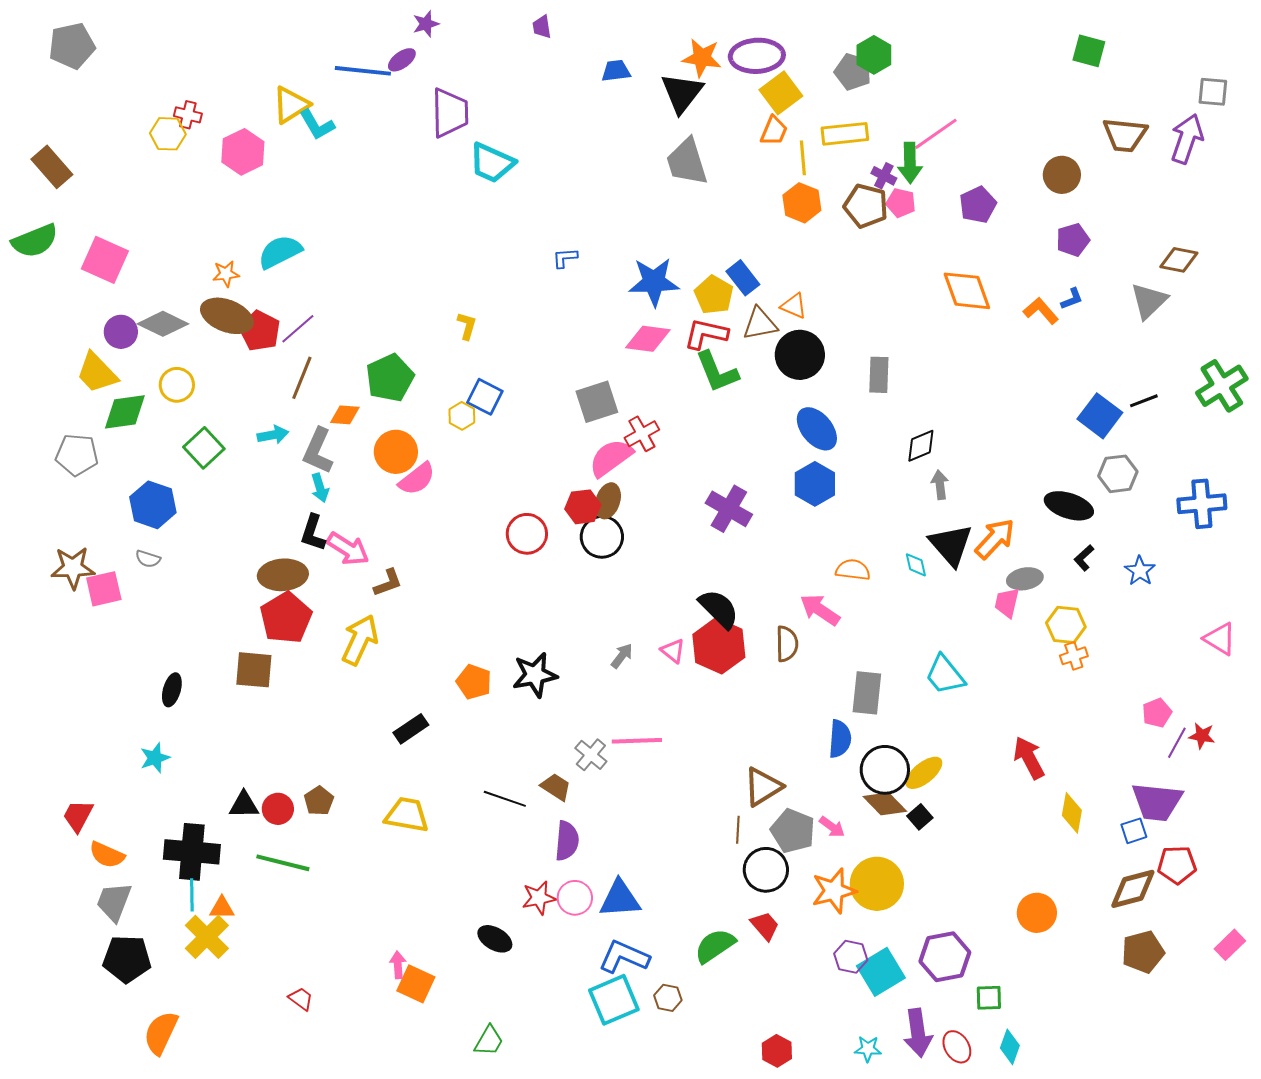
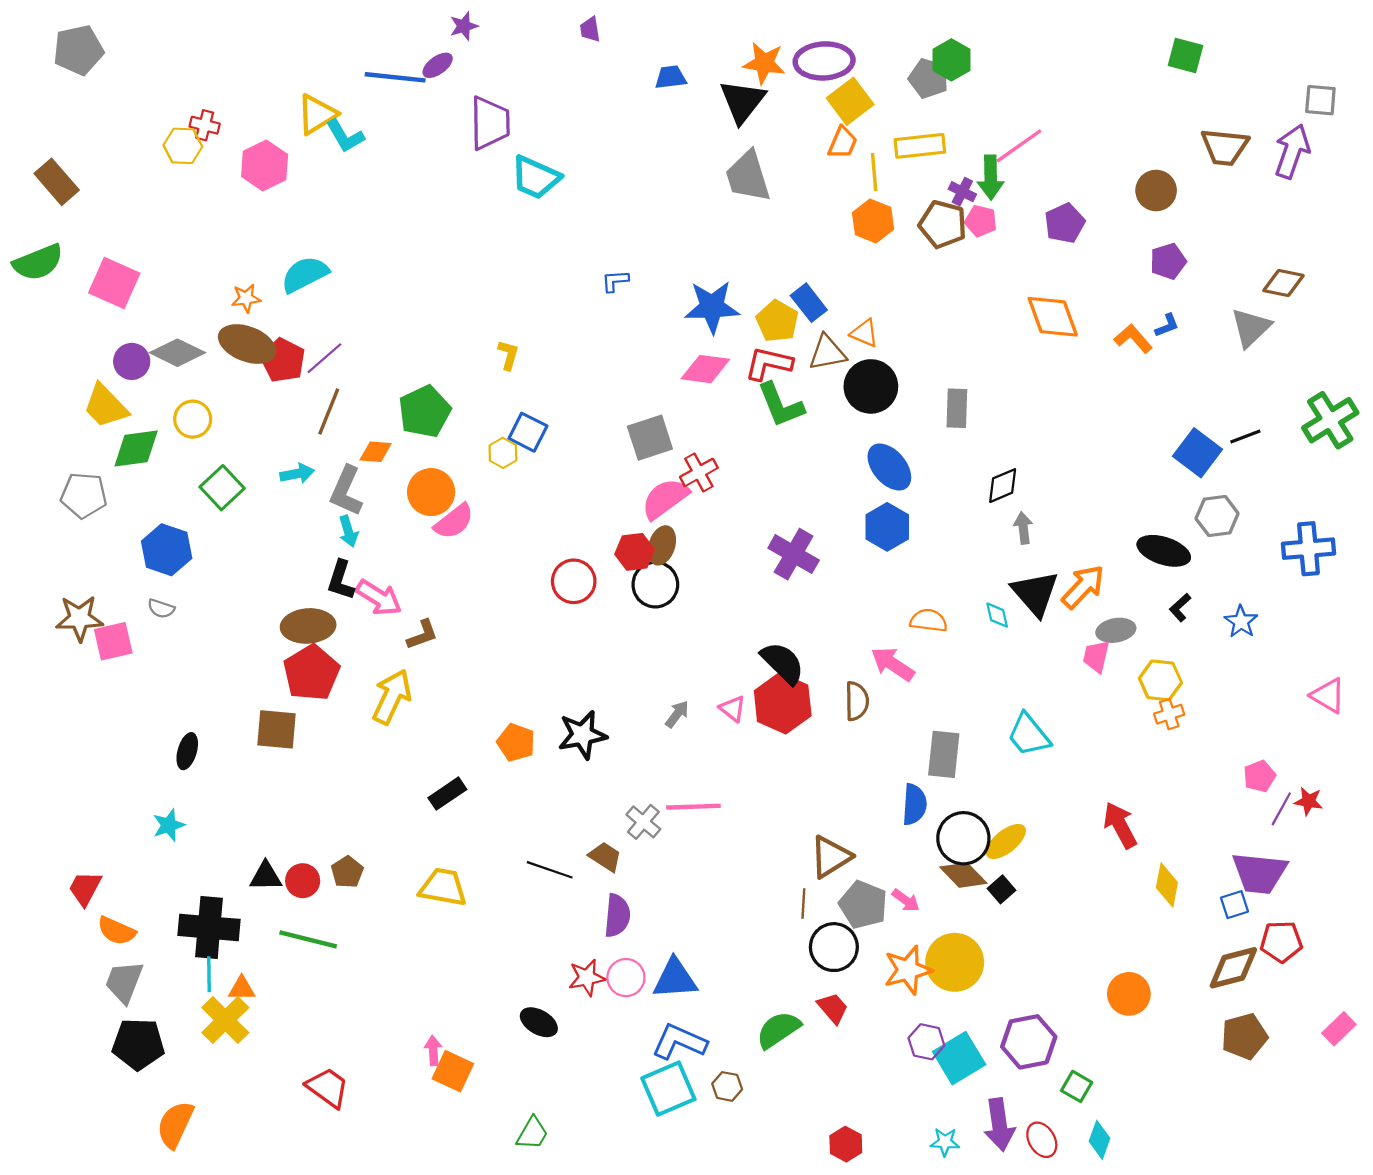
green square: (989, 998) -> (1077, 1086), turned 32
red trapezoid: (301, 999) -> (328, 1088), size x1.6

